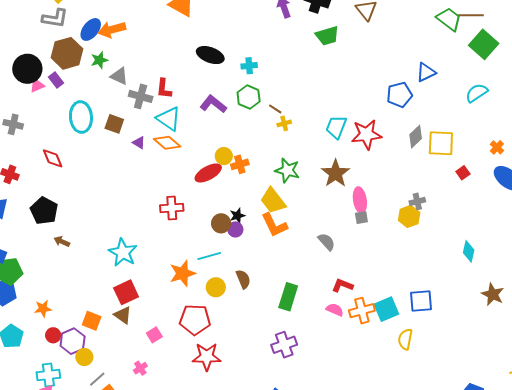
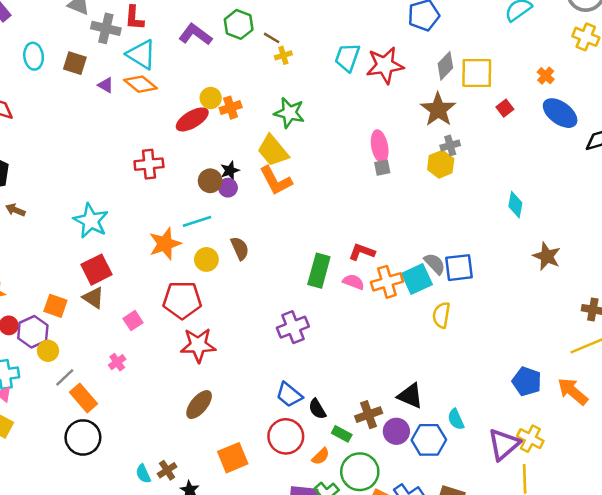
cyan ellipse: (81, 117) -> (34, 56), size x0.7
brown star: (335, 173) -> (438, 109), moved
gray semicircle: (327, 242) -> (435, 264), moved
green rectangle: (288, 297) -> (319, 271), moved

